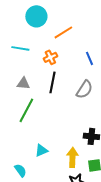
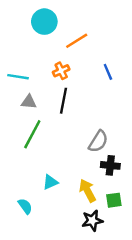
cyan line: (20, 48) -> (18, 77), moved
gray semicircle: (84, 89) -> (98, 141), moved
yellow arrow: (72, 157) -> (88, 191), turned -30

